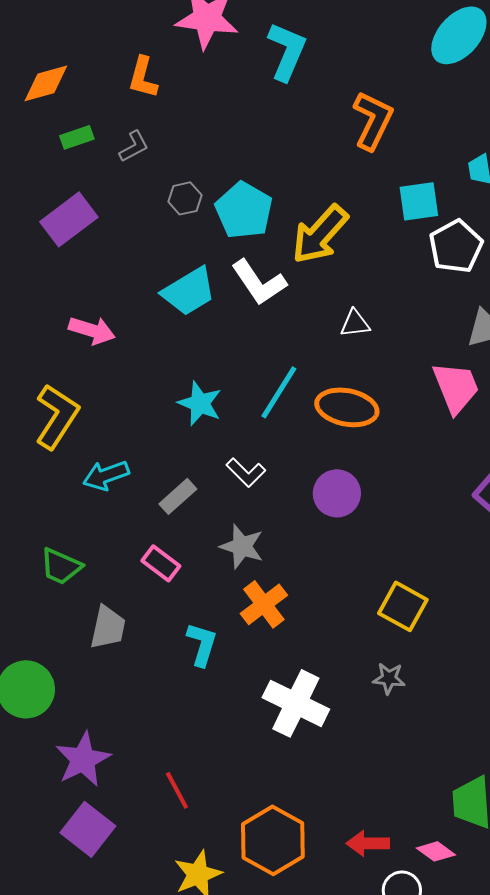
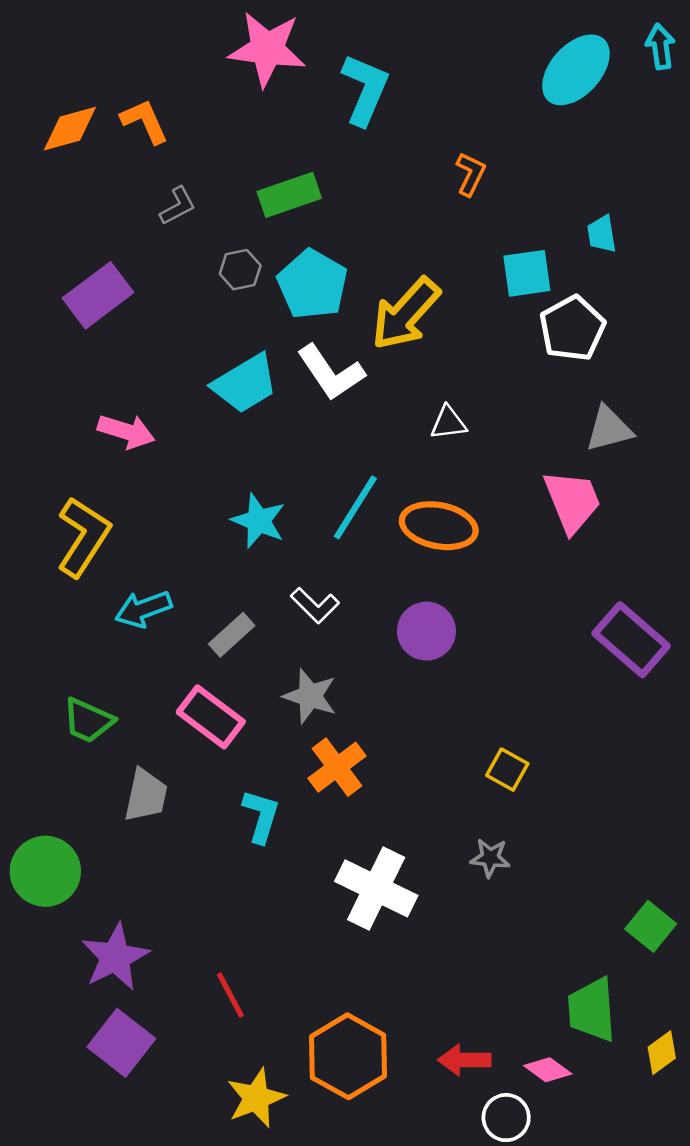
orange L-shape: (143, 77) -> (145, 121), moved, turned 141
orange L-shape: (373, 120) -> (471, 174), size x0.6
green rectangle: (77, 137) -> (289, 195), moved, size x1.5
pink rectangle: (161, 563) -> (211, 717), size x1.4
yellow square: (403, 606) -> (507, 770), size x0.7

